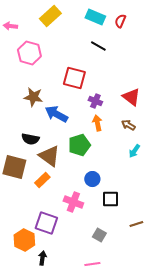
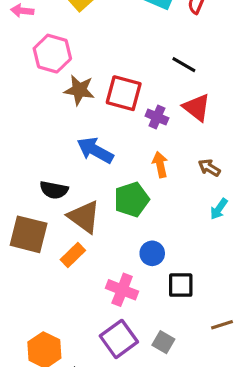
black line: (98, 46) -> (184, 65), moved
brown star: (33, 97) -> (79, 90), moved
red triangle: (131, 97) -> (197, 107), moved
purple cross: (95, 101) -> (157, 117), moved
purple square: (46, 223) -> (119, 339), moved, turned 35

